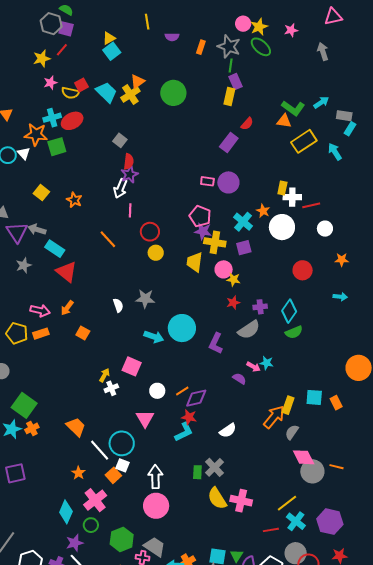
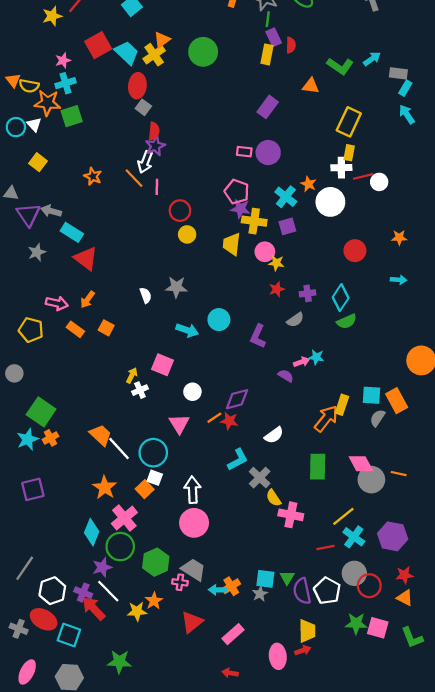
pink star: (50, 83) -> (63, 60), moved
red square: (81, 85) -> (98, 45), size x1.6
yellow semicircle: (70, 93) -> (29, 86), moved
red ellipse: (72, 121) -> (137, 86), moved, turned -55
orange triangle: (284, 121) -> (311, 86), moved
red semicircle: (247, 124) -> (291, 45), moved, turned -40
yellow rectangle: (304, 141) -> (349, 122), moved, turned -30
cyan arrow: (335, 152) -> (407, 114), moved
yellow rectangle: (282, 188) -> (349, 153), moved
yellow square: (41, 193) -> (38, 162), moved
white circle: (325, 229) -> (379, 182), moved
orange line: (108, 239) -> (134, 178), moved
cyan circle: (182, 328) -> (219, 320), size x0.7
gray semicircle: (249, 330) -> (295, 320), size x0.7
orange rectangle: (41, 334) -> (75, 329), moved, turned 56
pink arrow: (254, 367) -> (302, 362), turned -48
orange line: (182, 391) -> (214, 418), moved
orange rectangle: (336, 403) -> (397, 401), size x1.5
cyan L-shape: (184, 432) -> (238, 460), moved
gray semicircle: (292, 432) -> (377, 418), moved
white line: (100, 450) -> (119, 448), moved
green rectangle: (197, 472) -> (318, 467), moved, size x1.6
orange star: (78, 473) -> (105, 487), size x1.5
yellow semicircle: (217, 498) -> (274, 498), moved, size x0.7
green circle: (91, 525) -> (120, 547), size x1.6

